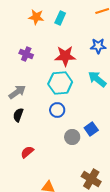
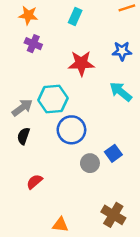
orange star: (36, 17) -> (28, 15), moved
purple cross: (26, 54) -> (33, 44), moved
cyan hexagon: (60, 83) -> (53, 99), moved
blue circle: (57, 110) -> (71, 130), size x1.5

